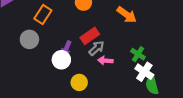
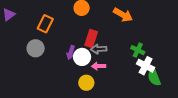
red rectangle: (90, 36) -> (91, 38), turned -30
gray arrow: (96, 48) -> (99, 49), turned -133
white circle: (61, 60) -> (82, 57), moved
pink arrow: (105, 61) -> (99, 66), moved

